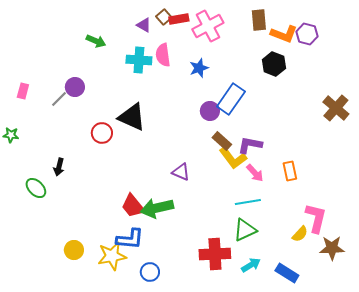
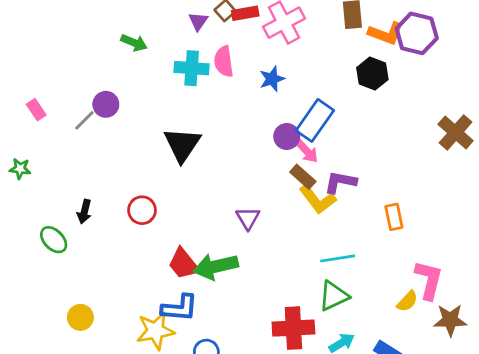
purple triangle: (144, 25) -> (198, 21), turned 35
purple hexagon: (307, 34) -> (417, 33), size x1.4
pink rectangle: (23, 91) -> (36, 110), turned -49
black triangle: (132, 117) -> (182, 145), turned 40
red circle: (102, 133) -> (142, 210), moved
purple triangle: (181, 172) -> (248, 218), turned 36
pink arrow: (255, 173) -> (307, 151), moved
yellow circle: (74, 250) -> (80, 317), moved

